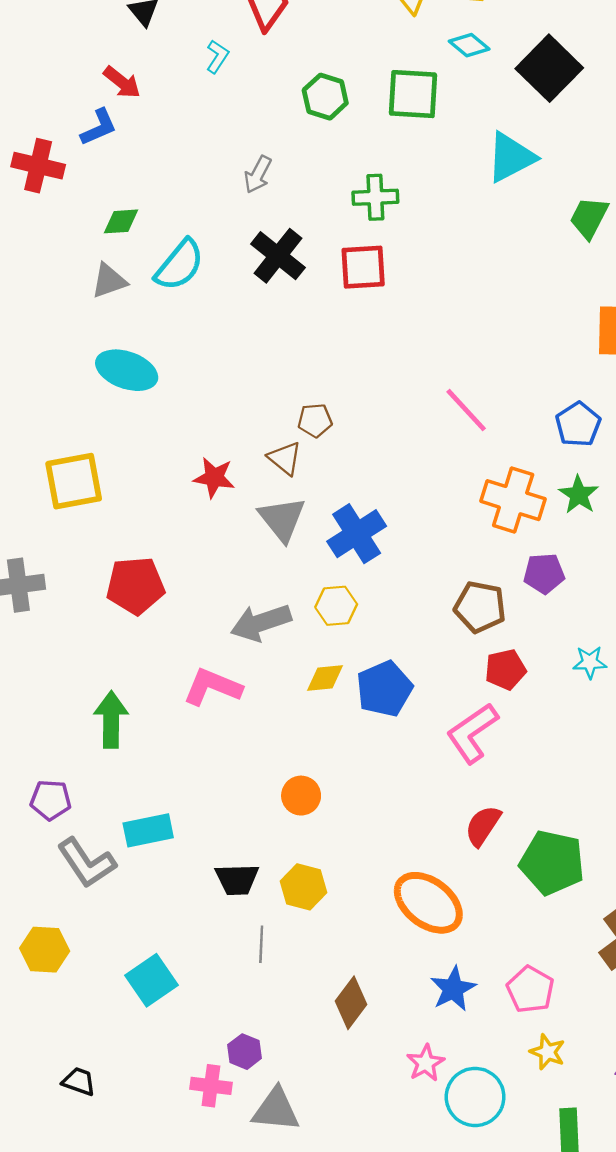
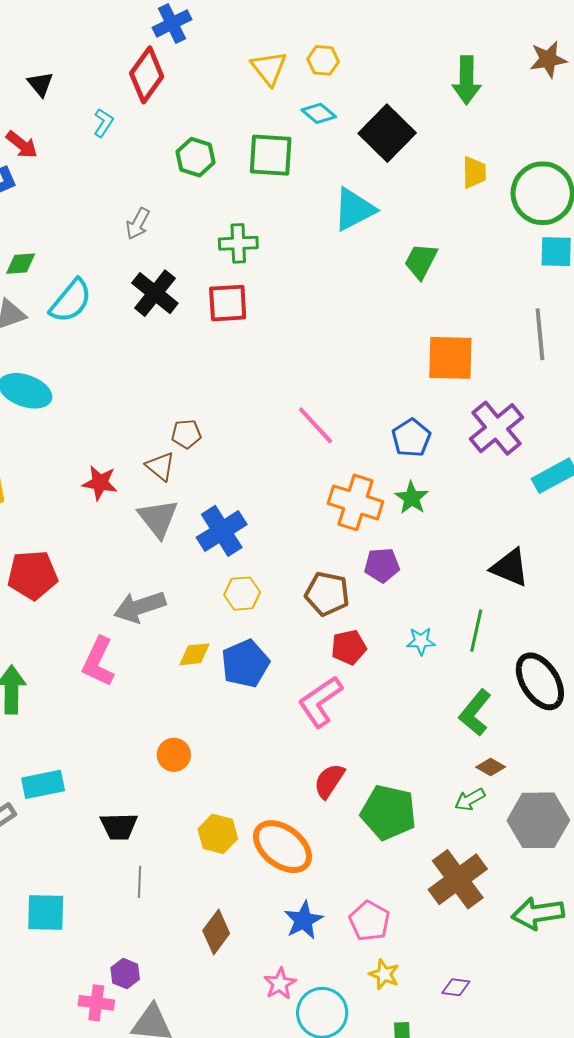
yellow hexagon: (336, 606) -> (242, 594), moved
pink L-shape: (212, 687) -> (98, 662), turned -87
yellow hexagon: (304, 887) -> (218, 834), moved
cyan square: (152, 980) -> (46, 912), turned 36

